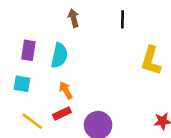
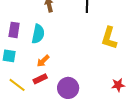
orange arrow: (66, 90) -> (43, 61), turned -104

